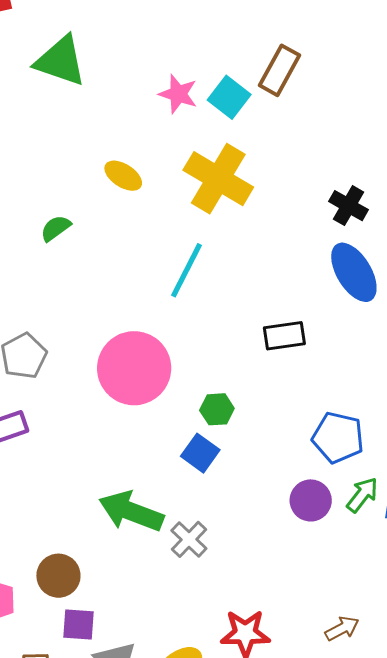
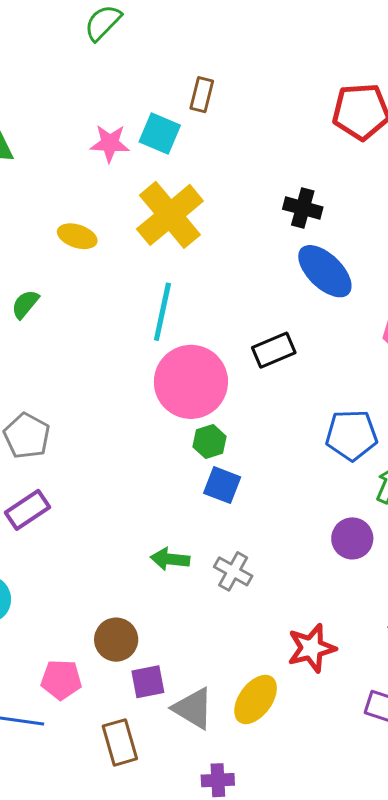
brown rectangle: (280, 70) -> (202, 95), size x0.7
yellow cross: (218, 179) -> (170, 215), turned 34
pink circle: (134, 368) -> (191, 382), moved
green hexagon: (217, 409) -> (209, 442), moved
purple circle: (311, 500) -> (352, 538), moved
green arrow: (131, 511) -> (170, 559), size x0.6

